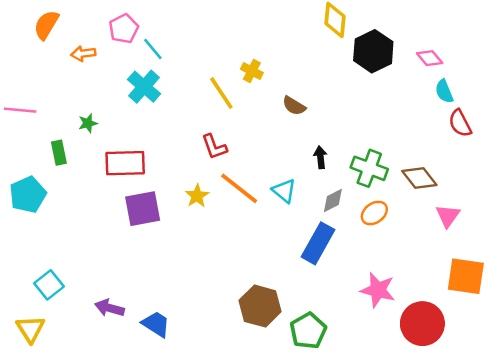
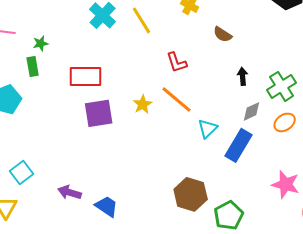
yellow line: (221, 93) -> (142, 20), moved
green star: (88, 123) -> (41, 43), moved
red L-shape: (214, 147) -> (177, 62), moved
green cross: (369, 168) -> (282, 86), turned 36
cyan triangle: (284, 191) -> (208, 128), moved, turned 35

